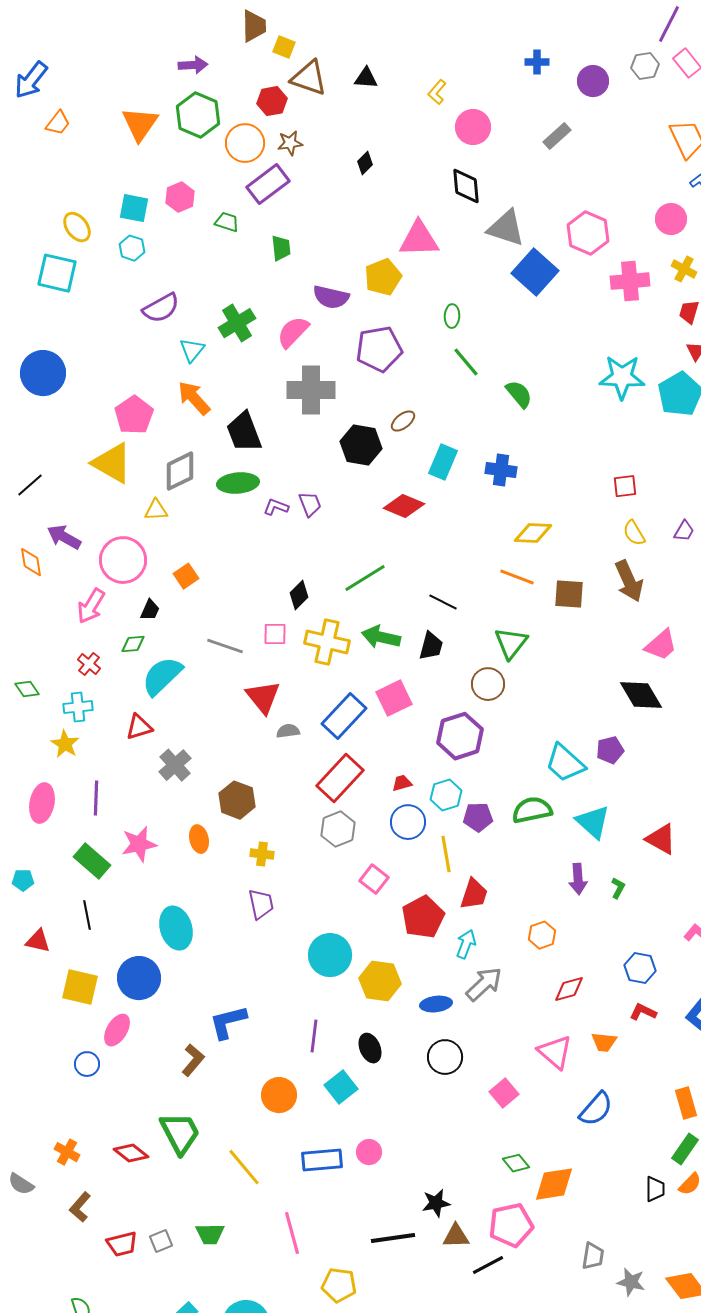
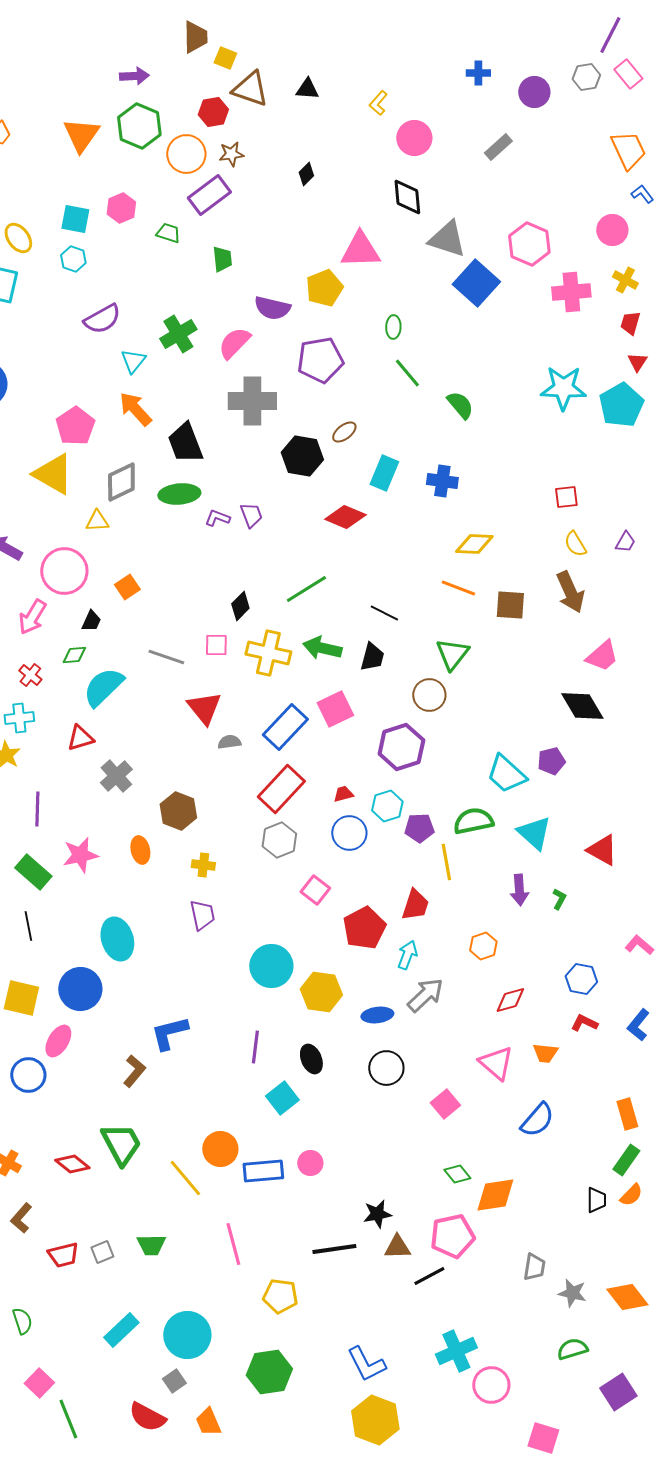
yellow line: (446, 854) -> (446, 862), moved
blue circle: (87, 1064) -> (28, 1075), size x1.4
orange circle: (279, 1095) -> (220, 1149), moved

